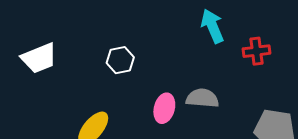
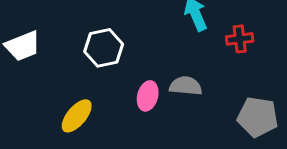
white hexagon: (120, 60) -> (104, 48), size x1.4

